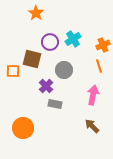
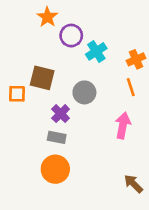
purple circle: (50, 42) -> (71, 36), moved
gray rectangle: (55, 104) -> (57, 137), moved
brown arrow: (92, 126) -> (133, 184), moved
orange circle: (23, 128) -> (55, 169), moved

